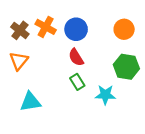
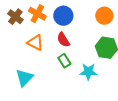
orange triangle: (19, 61) -> (35, 43), moved, turned -42
cyan triangle: (30, 102) -> (24, 78), turned -36

